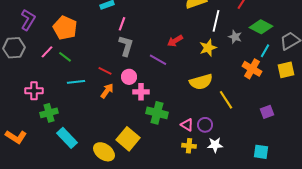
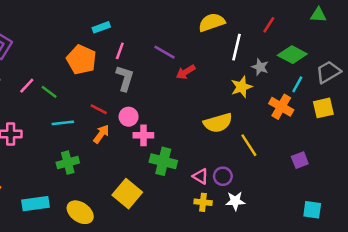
orange pentagon: (65, 28) -> (81, 60), moved
yellow star: (208, 48) -> (241, 87), moved
purple line: (158, 60) -> (165, 52), moved
green cross: (49, 113) -> (68, 163), moved
cyan rectangle: (67, 138) -> (35, 204), moved, turned -55
yellow ellipse: (104, 152) -> (80, 212), moved
cyan square: (261, 152) -> (312, 210), moved

